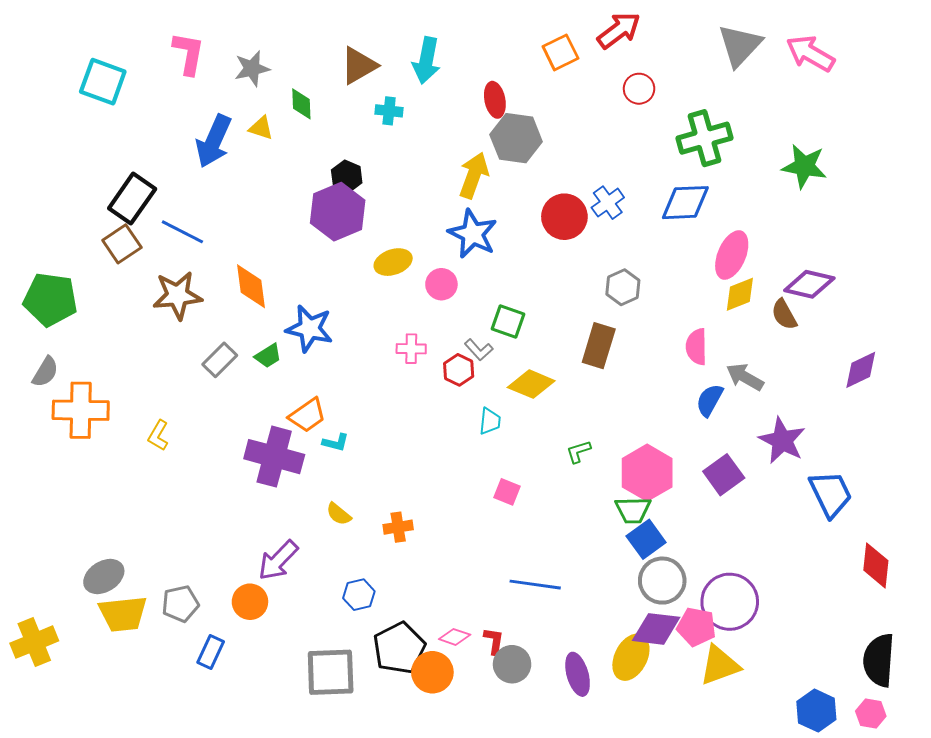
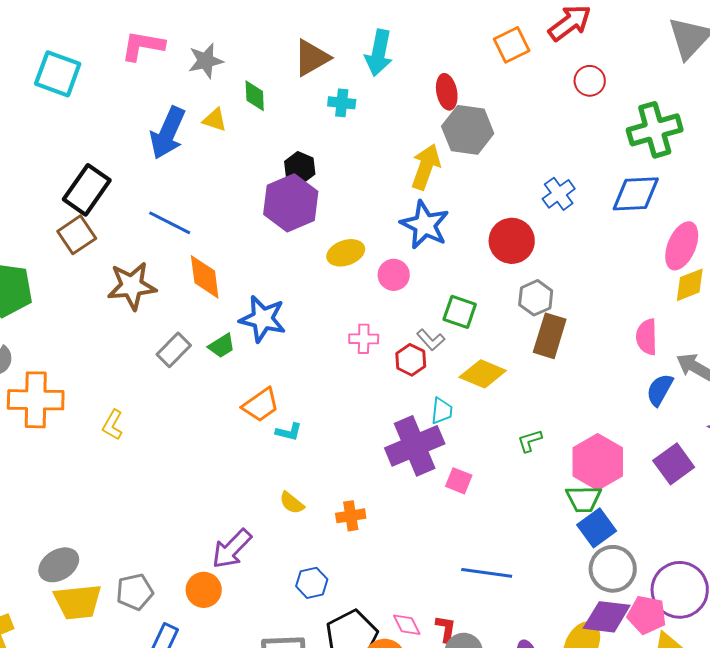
pink L-shape: (188, 53) -> (143, 46), turned -90
red circle: (564, 217) -> (512, 241), moved
blue line: (182, 232) -> (170, 223), moved
gray hexagon: (623, 287) -> (536, 298), moved
purple cross: (274, 457) -> (415, 446), moved, turned -38
pink diamond: (455, 637) -> (407, 625), turned 44

